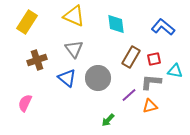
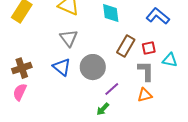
brown cross: (37, 60) -> (22, 68), moved
gray L-shape: (151, 82) -> (146, 71), turned 85
purple line: (129, 95) -> (112, 89), moved

